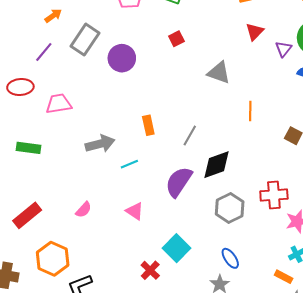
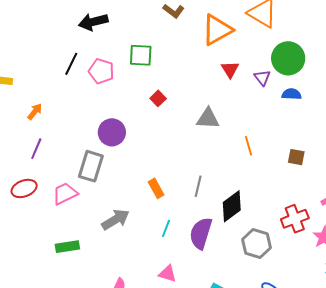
gray rectangle: (85, 40) -> (91, 166), moved
green rectangle: (28, 148) -> (67, 247), moved
cyan line: (129, 164) -> (166, 228), moved, turned -30

